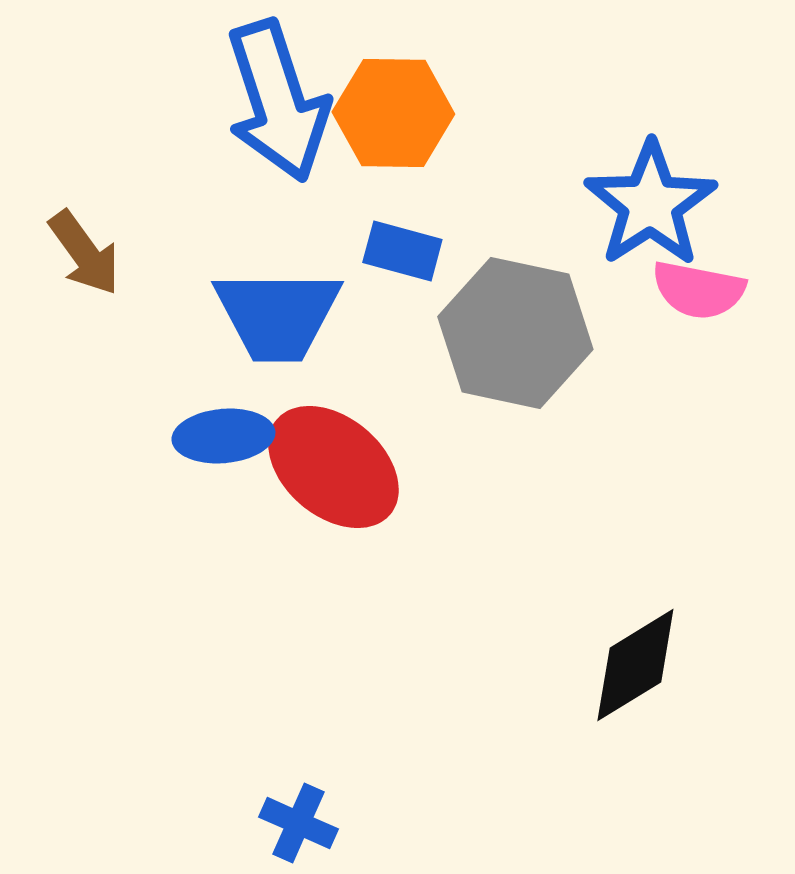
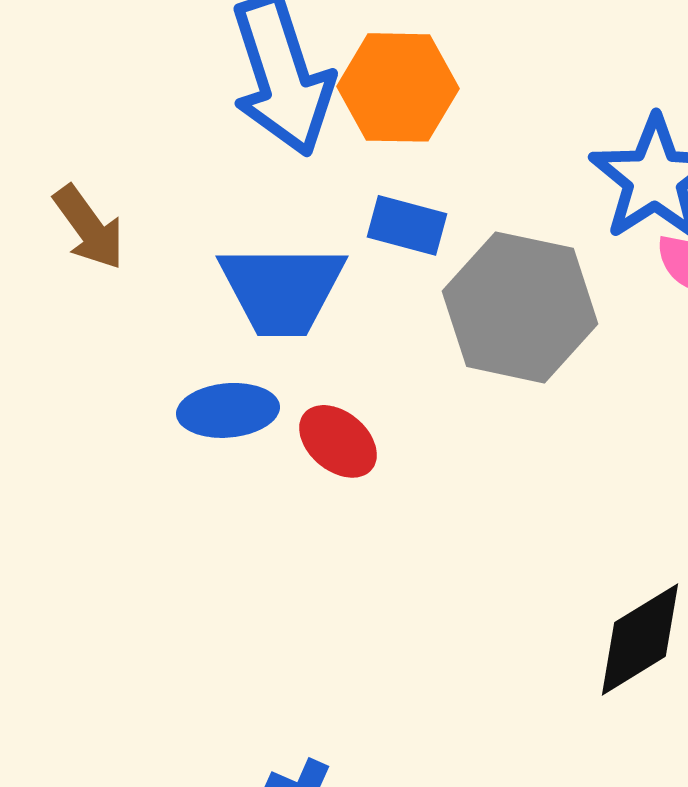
red ellipse: (333, 467) -> (338, 441), size x0.6

